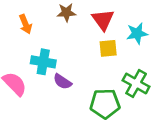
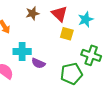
yellow square: (108, 48) -> (67, 34), turned 32

